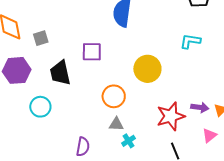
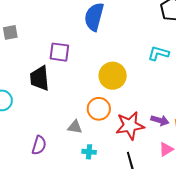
black trapezoid: (60, 73) -> (40, 78), moved
orange circle: (114, 96) -> (99, 109), moved
cyan cross: (128, 141) -> (89, 152), moved, turned 32

